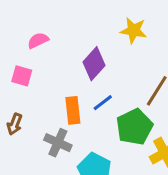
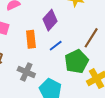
orange rectangle: (73, 110) -> (31, 39), moved

